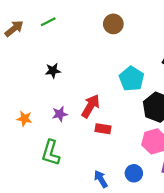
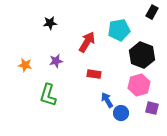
cyan pentagon: (132, 79) -> (119, 30), turned 30
red arrow: (91, 106) -> (87, 42), moved
blue arrow: (101, 179) -> (107, 100), moved

